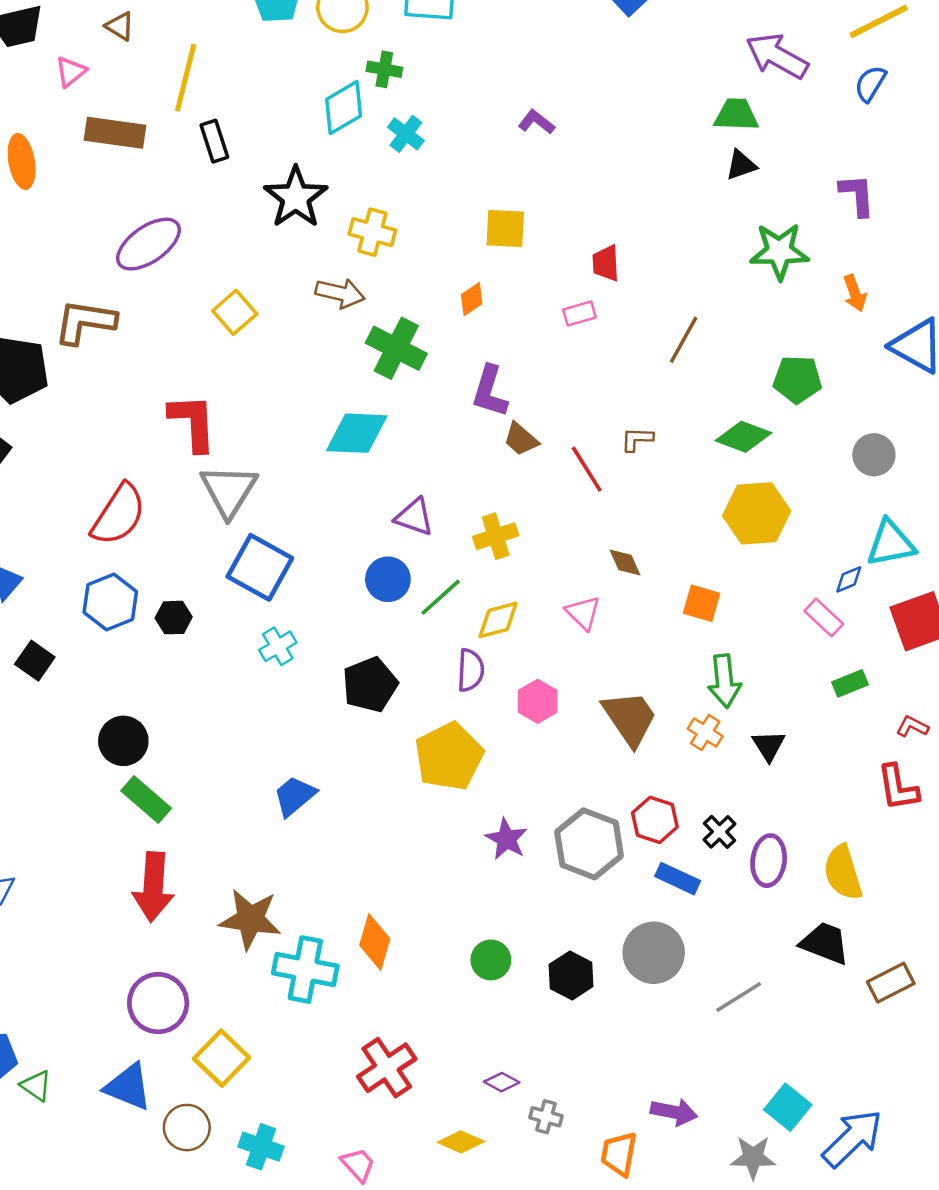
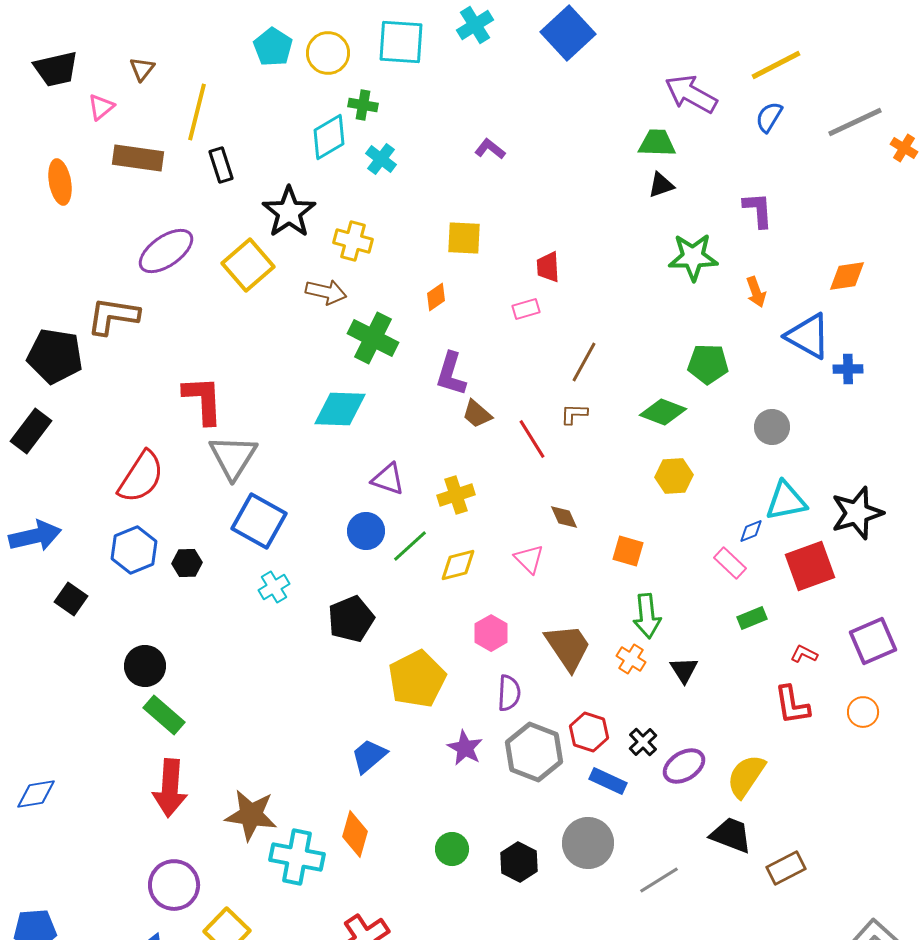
brown triangle: (120, 26) -> (142, 69), turned 36
yellow square: (235, 312) -> (248, 265), moved, size x1.4
brown line: (684, 340) -> (584, 362), moved
yellow hexagon: (757, 513) -> (674, 476), size x0.7
purple semicircle: (471, 670) -> (509, 693), moved
blue trapezoid: (295, 796) -> (369, 756), moved
purple ellipse: (769, 861) -> (684, 766), turned 51
yellow semicircle: (843, 873) -> (746, 776), turned 51

